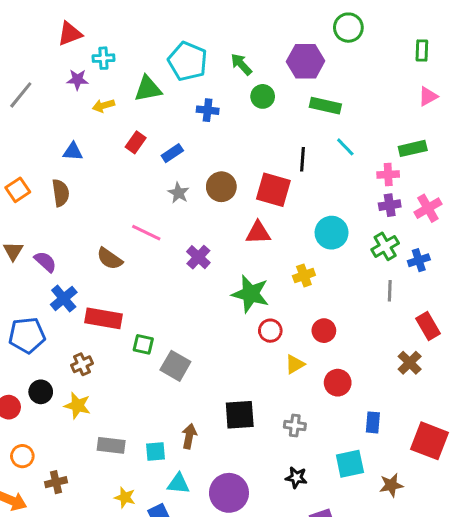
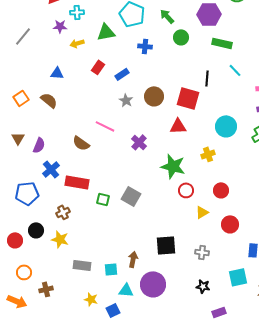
brown semicircle: (61, 193) -> (49, 100), turned -42
purple semicircle: (45, 262) -> (39, 145), turned 70
gray square: (175, 366) -> (131, 196), moved
purple circle: (229, 493) -> (153, 284), moved

